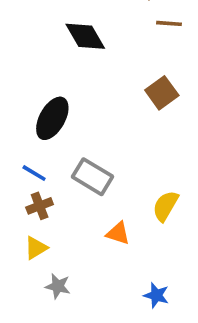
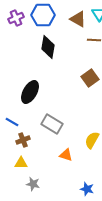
black diamond: (85, 36) -> (48, 47), turned 40
blue line: (34, 173) -> (12, 122), moved
yellow triangle: (36, 248) -> (21, 163), turned 32

